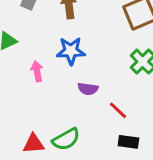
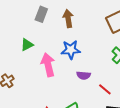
pink arrow: (37, 71) -> (48, 65), size x1.6

